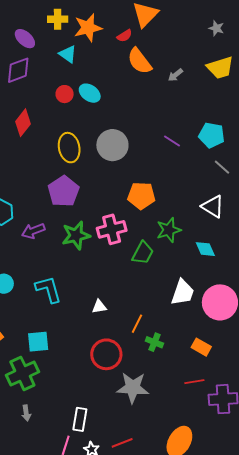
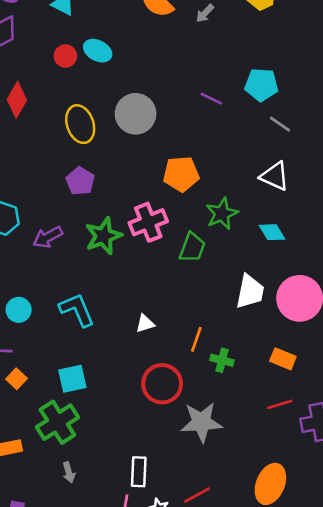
purple pentagon: (64, 191) -> (80, 181), size x0.7

